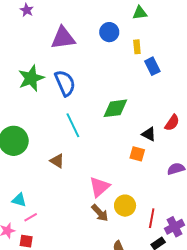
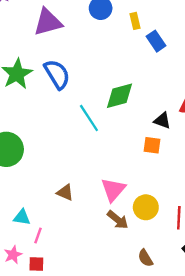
cyan line: (73, 125) -> (89, 118), moved
brown triangle: (57, 161) -> (65, 192), moved
pink line: (31, 217) -> (38, 235), turned -32

